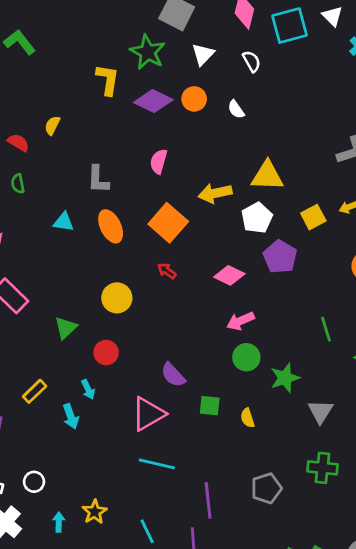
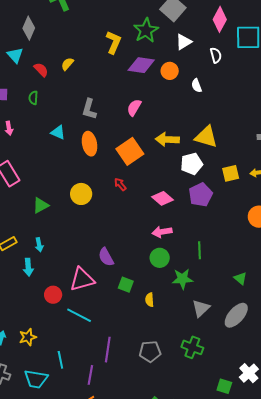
purple diamond: (153, 101) -> (141, 65), turned -32
green line: (326, 329) -> (199, 250), moved
red circle: (106, 353) -> (53, 295), moved
cyan arrow: (88, 389) -> (39, 245), moved

